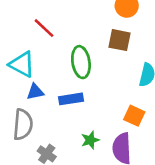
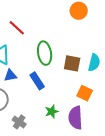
brown square: (120, 40) -> (72, 63), moved
blue rectangle: (71, 99) -> (37, 81), turned 66

